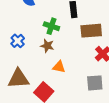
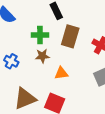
brown rectangle: (91, 31) -> (70, 36), moved, turned -50

